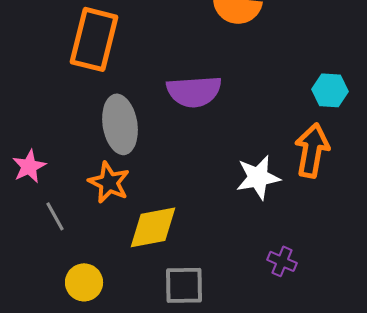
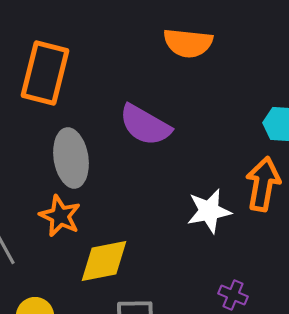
purple semicircle: (194, 91) -> (145, 125), turned 34

